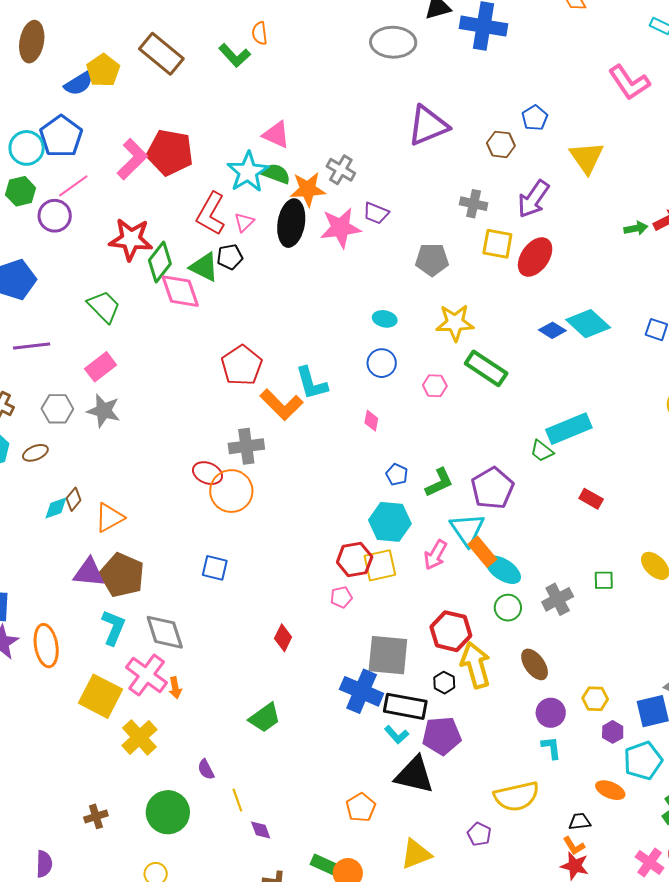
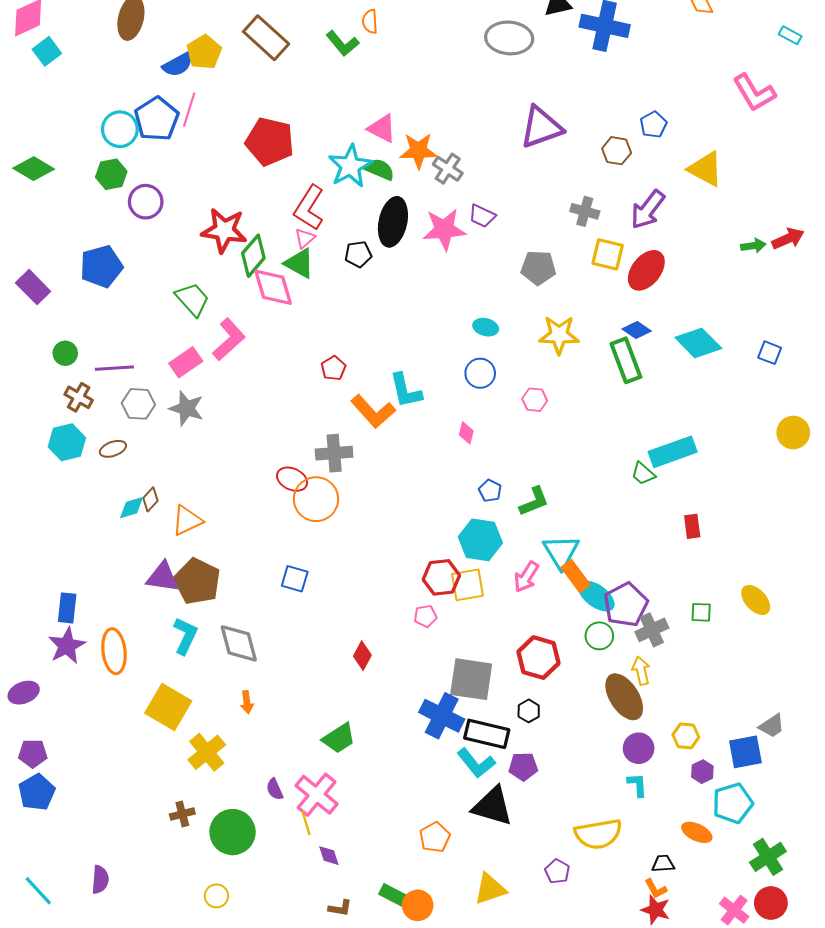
yellow triangle: (587, 158) -> (706, 169), turned -30
pink L-shape: (132, 159) -> (229, 339), moved
pink line: (73, 186) -> (189, 110), moved, turned -40
orange star: (308, 189) -> (418, 151), moved
pink triangle: (244, 222) -> (305, 238), moved
black pentagon: (230, 257) -> (358, 254), moved
blue diamond: (552, 330) -> (637, 330), moved
purple line: (32, 346) -> (114, 368), moved
red pentagon: (242, 365) -> (333, 368), size x0.6
green rectangle: (486, 368) -> (626, 360), moved, turned 33
purple pentagon: (492, 488) -> (626, 605), moved
red rectangle: (591, 499) -> (692, 526), turned 50
brown ellipse: (535, 664) -> (624, 697), size x1.4
yellow arrow: (475, 665) -> (641, 671), moved, size x0.6
pink cross: (147, 675) -> (317, 795), moved
cyan L-shape: (397, 735) -> (476, 763), size x1.5
purple pentagon: (442, 736) -> (523, 766), size x0.7
brown cross: (96, 816) -> (182, 814), moved

